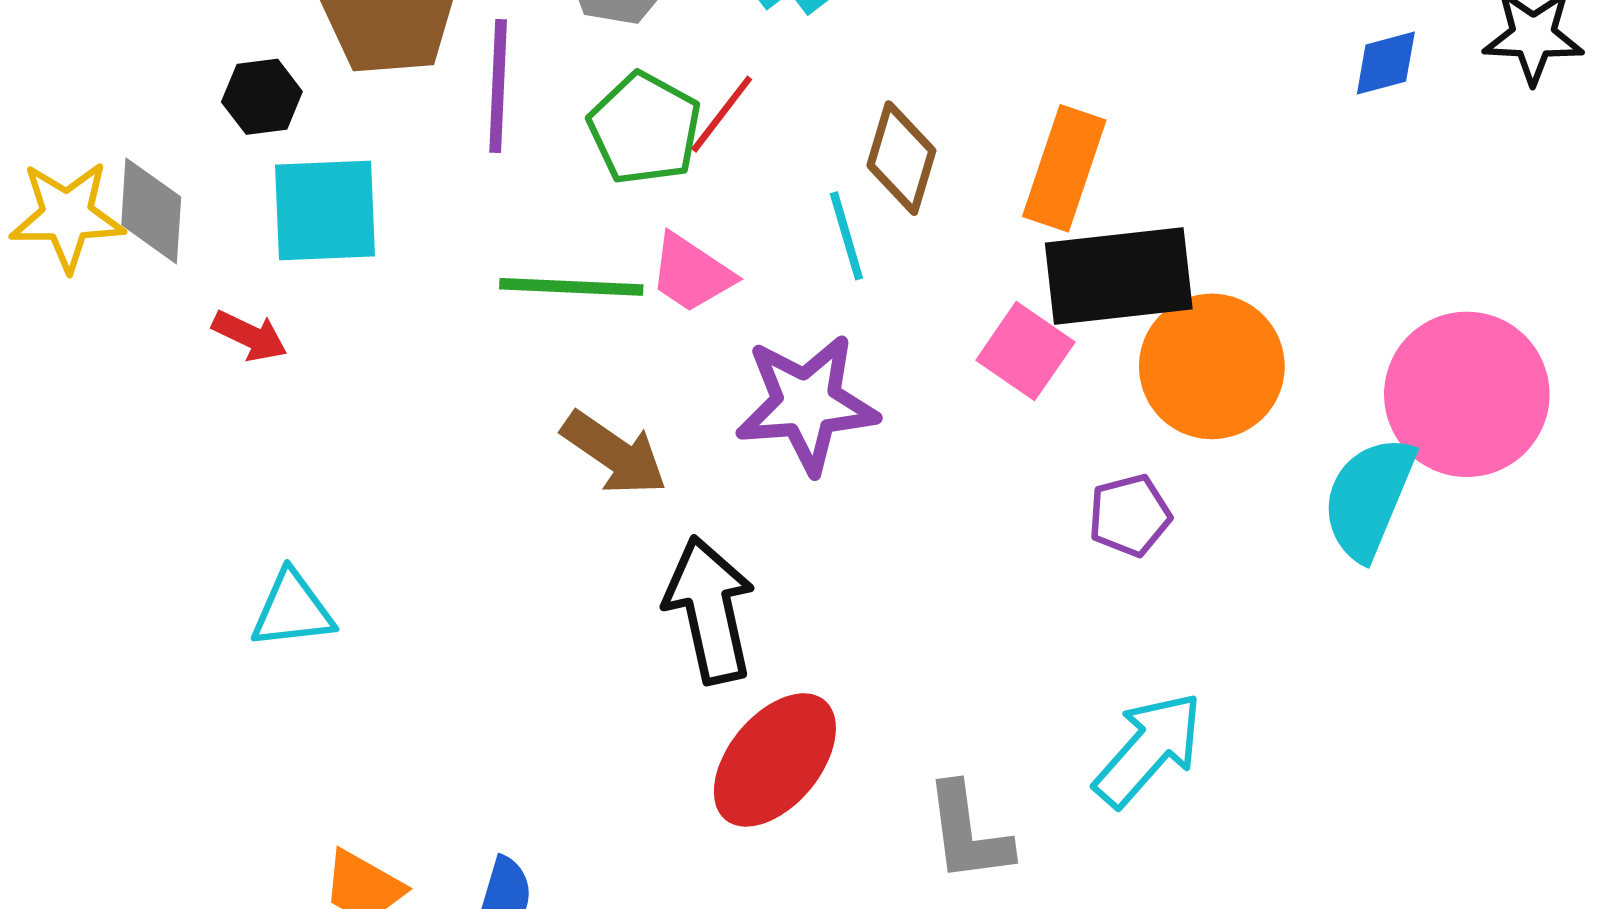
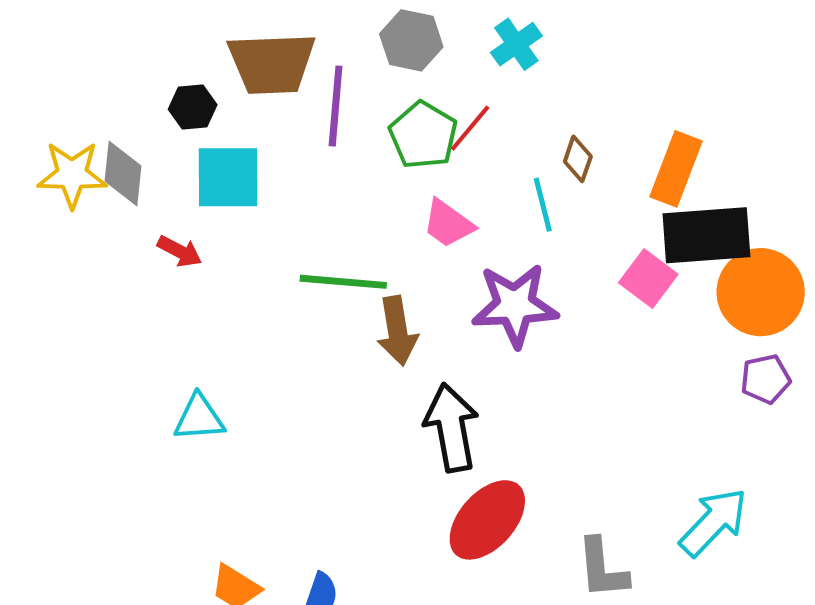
brown diamond: (901, 158) -> (578, 159), size x0.7
green line: (571, 287) -> (343, 282), moved
brown arrow: (614, 453) -> (397, 331), turned 44
purple pentagon: (1130, 515) -> (765, 379), moved

